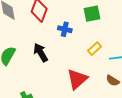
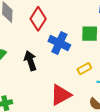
blue cross: (65, 29) -> (59, 43), size x1.5

